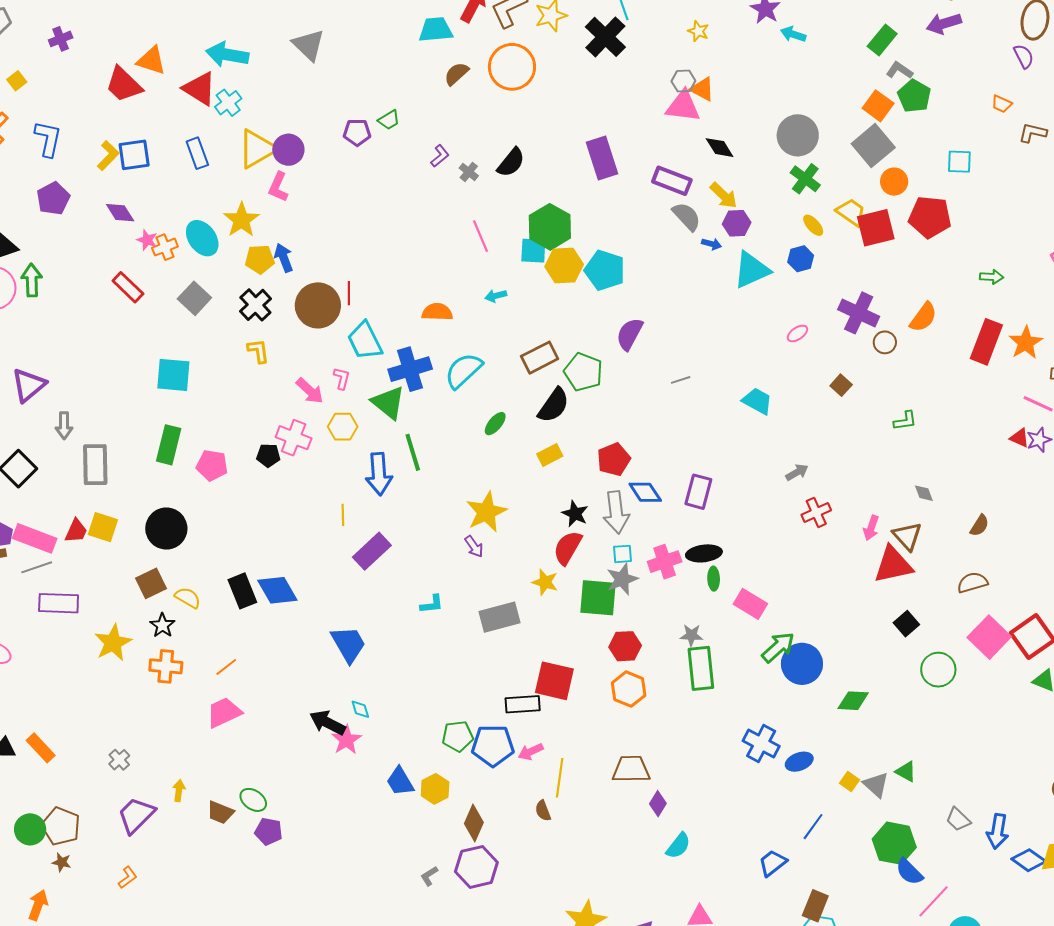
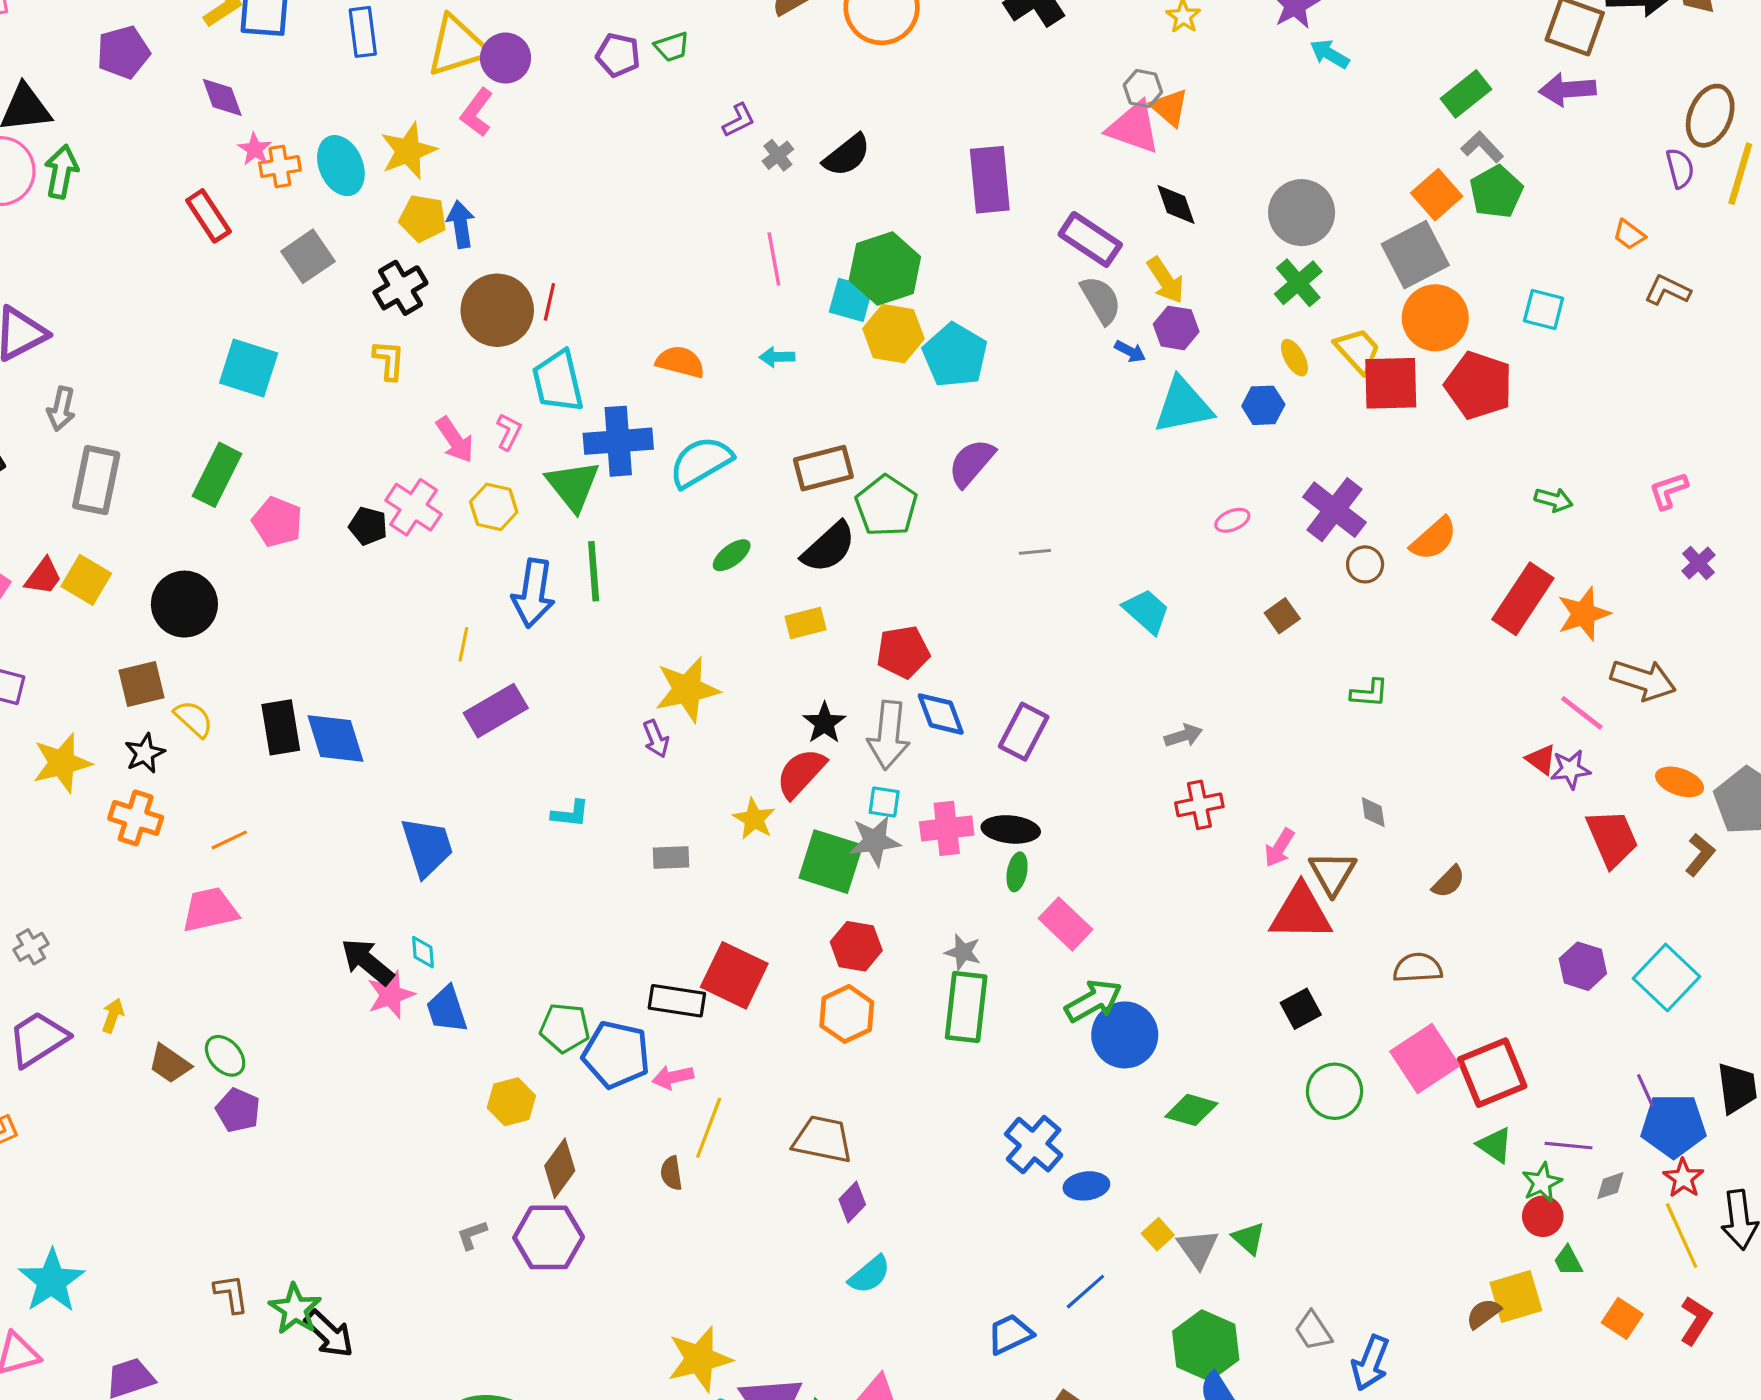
orange circle: (894, 182) -> (1435, 318), size x1.5
gray rectangle: (499, 617) -> (671, 857), size x0.6
blue trapezoid: (400, 781) -> (447, 1009), moved

